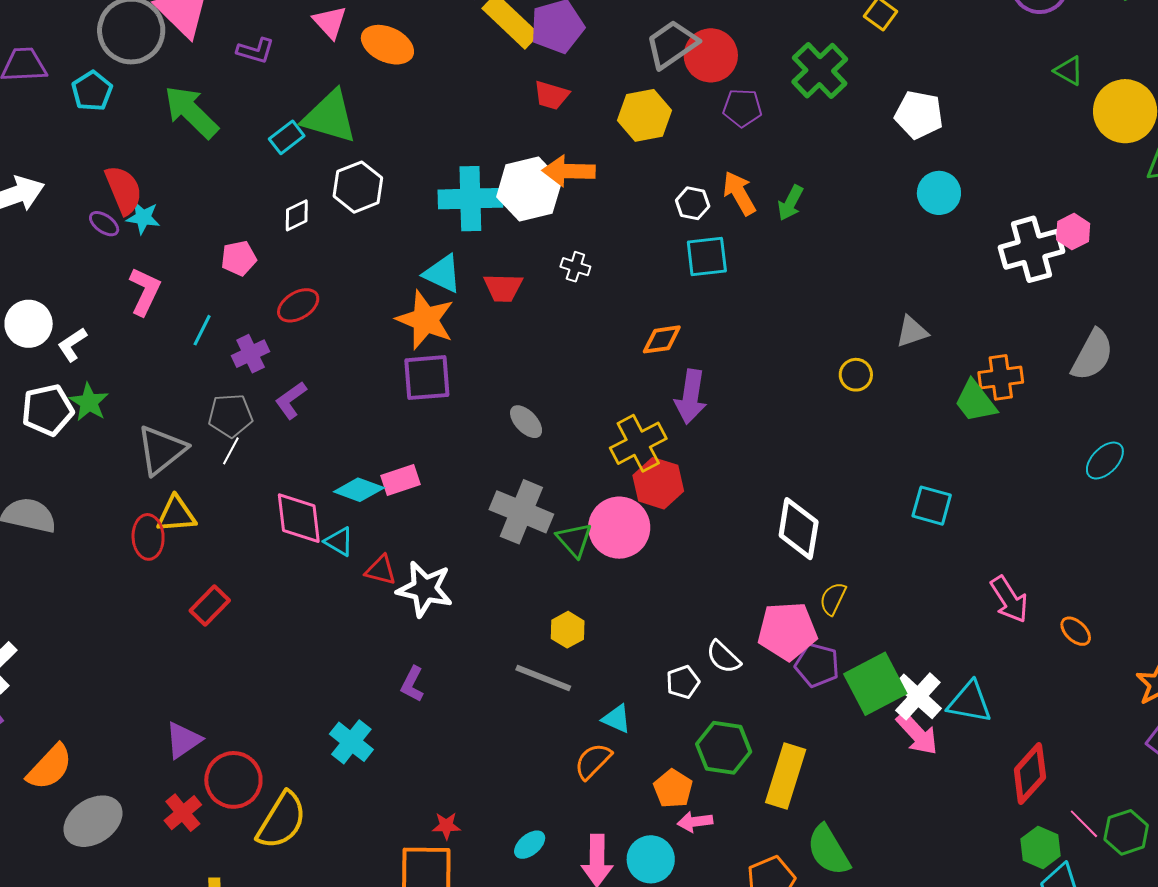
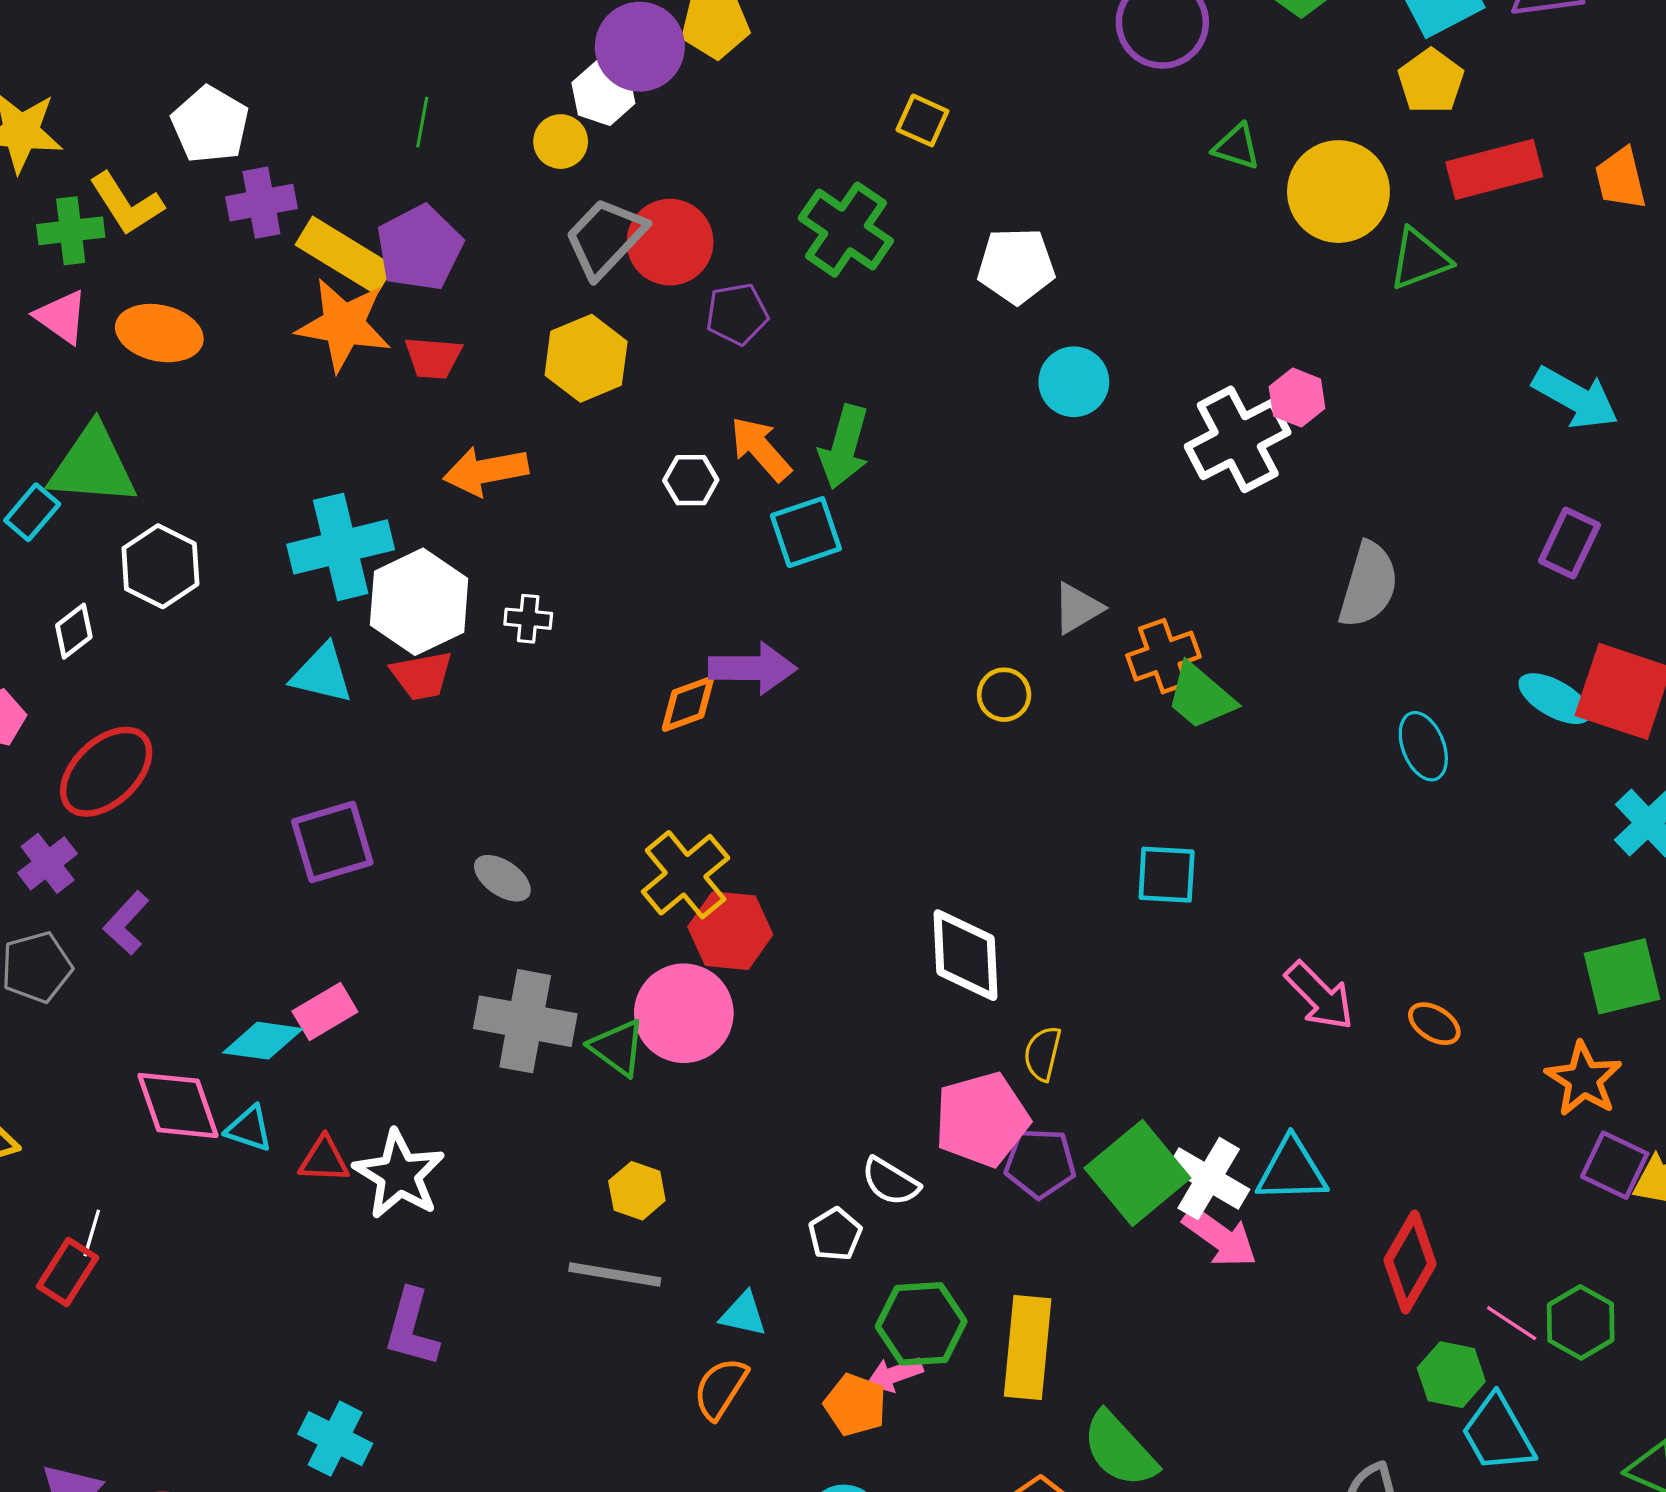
white hexagon: (529, 189) -> (419, 602), moved
green arrow: (790, 203) -> (844, 447), size x1.4
cyan square: (707, 257) -> (806, 532), moved
red ellipse: (298, 305) -> (106, 772), size x1.5
orange star: (425, 320) -> (344, 325), moved
orange cross: (1001, 377) -> (1163, 656), moved
purple arrow: (691, 397) -> (753, 668), moved, turned -86
white line: (231, 451) -> (92, 1233), moved
cyan ellipse: (1105, 461) -> (1423, 746), turned -54
white star: (425, 589) -> (399, 1174), turned 30
purple L-shape: (412, 684) -> (412, 1328), size x1.4
pink arrow: (695, 822) -> (895, 1374), moved

